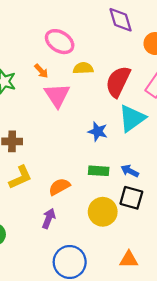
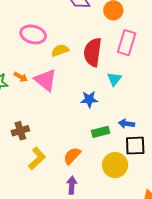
orange arrow: (41, 71) -> (21, 77), moved
cyan triangle: (132, 118) -> (114, 79), size x0.6

